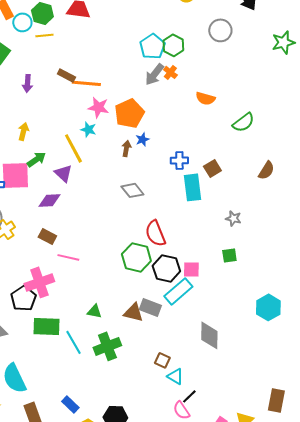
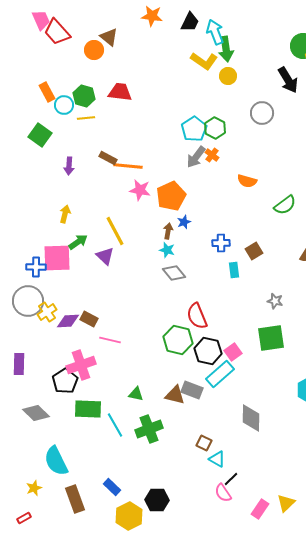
cyan star: (88, 129) -> (167, 250), moved
cyan rectangle: (192, 187) -> (234, 270), size x0.6
purple diamond: (49, 200) -> (68, 321), moved
green square: (229, 255) -> (271, 338), size x1.8
pink square: (191, 269) -> (233, 352), turned -36

